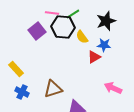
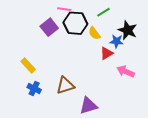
green line: (73, 14) -> (103, 12), moved
black star: (106, 21) -> (128, 30), moved, turned -30
pink arrow: (113, 88) -> (126, 71), moved

